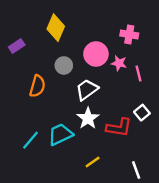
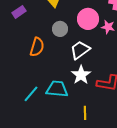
cyan trapezoid: (60, 134) -> (57, 89), turned 30
yellow line: (93, 162) -> (85, 113), turned -56

